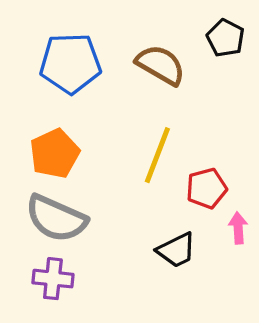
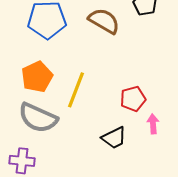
yellow line: (157, 155) -> (76, 90), moved
purple cross: (53, 279) -> (22, 161), moved

